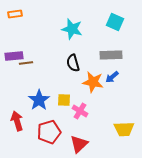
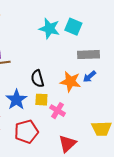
cyan square: (115, 22) -> (73, 27), moved
black semicircle: (73, 63) -> (37, 79), moved
red triangle: (79, 144) -> (67, 144), moved

